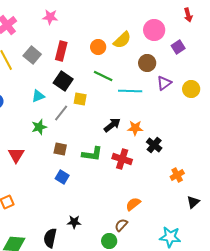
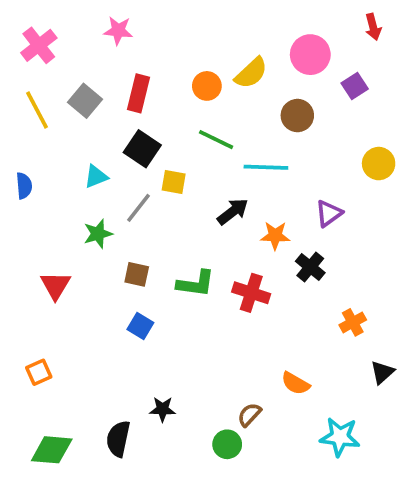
purple triangle: (164, 83) -> (329, 213), moved
black arrow: (112, 125) -> (233, 212), moved
orange semicircle: (133, 204) -> (295, 383), moved, turned -112

